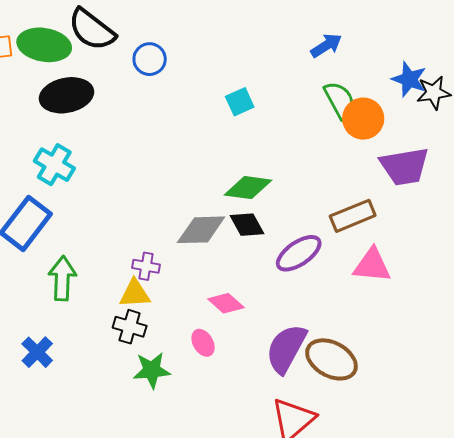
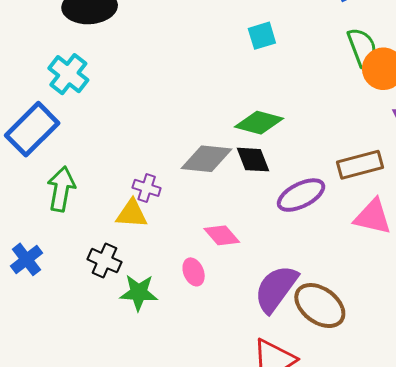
black cross: (130, 327) -> (104, 261), moved

